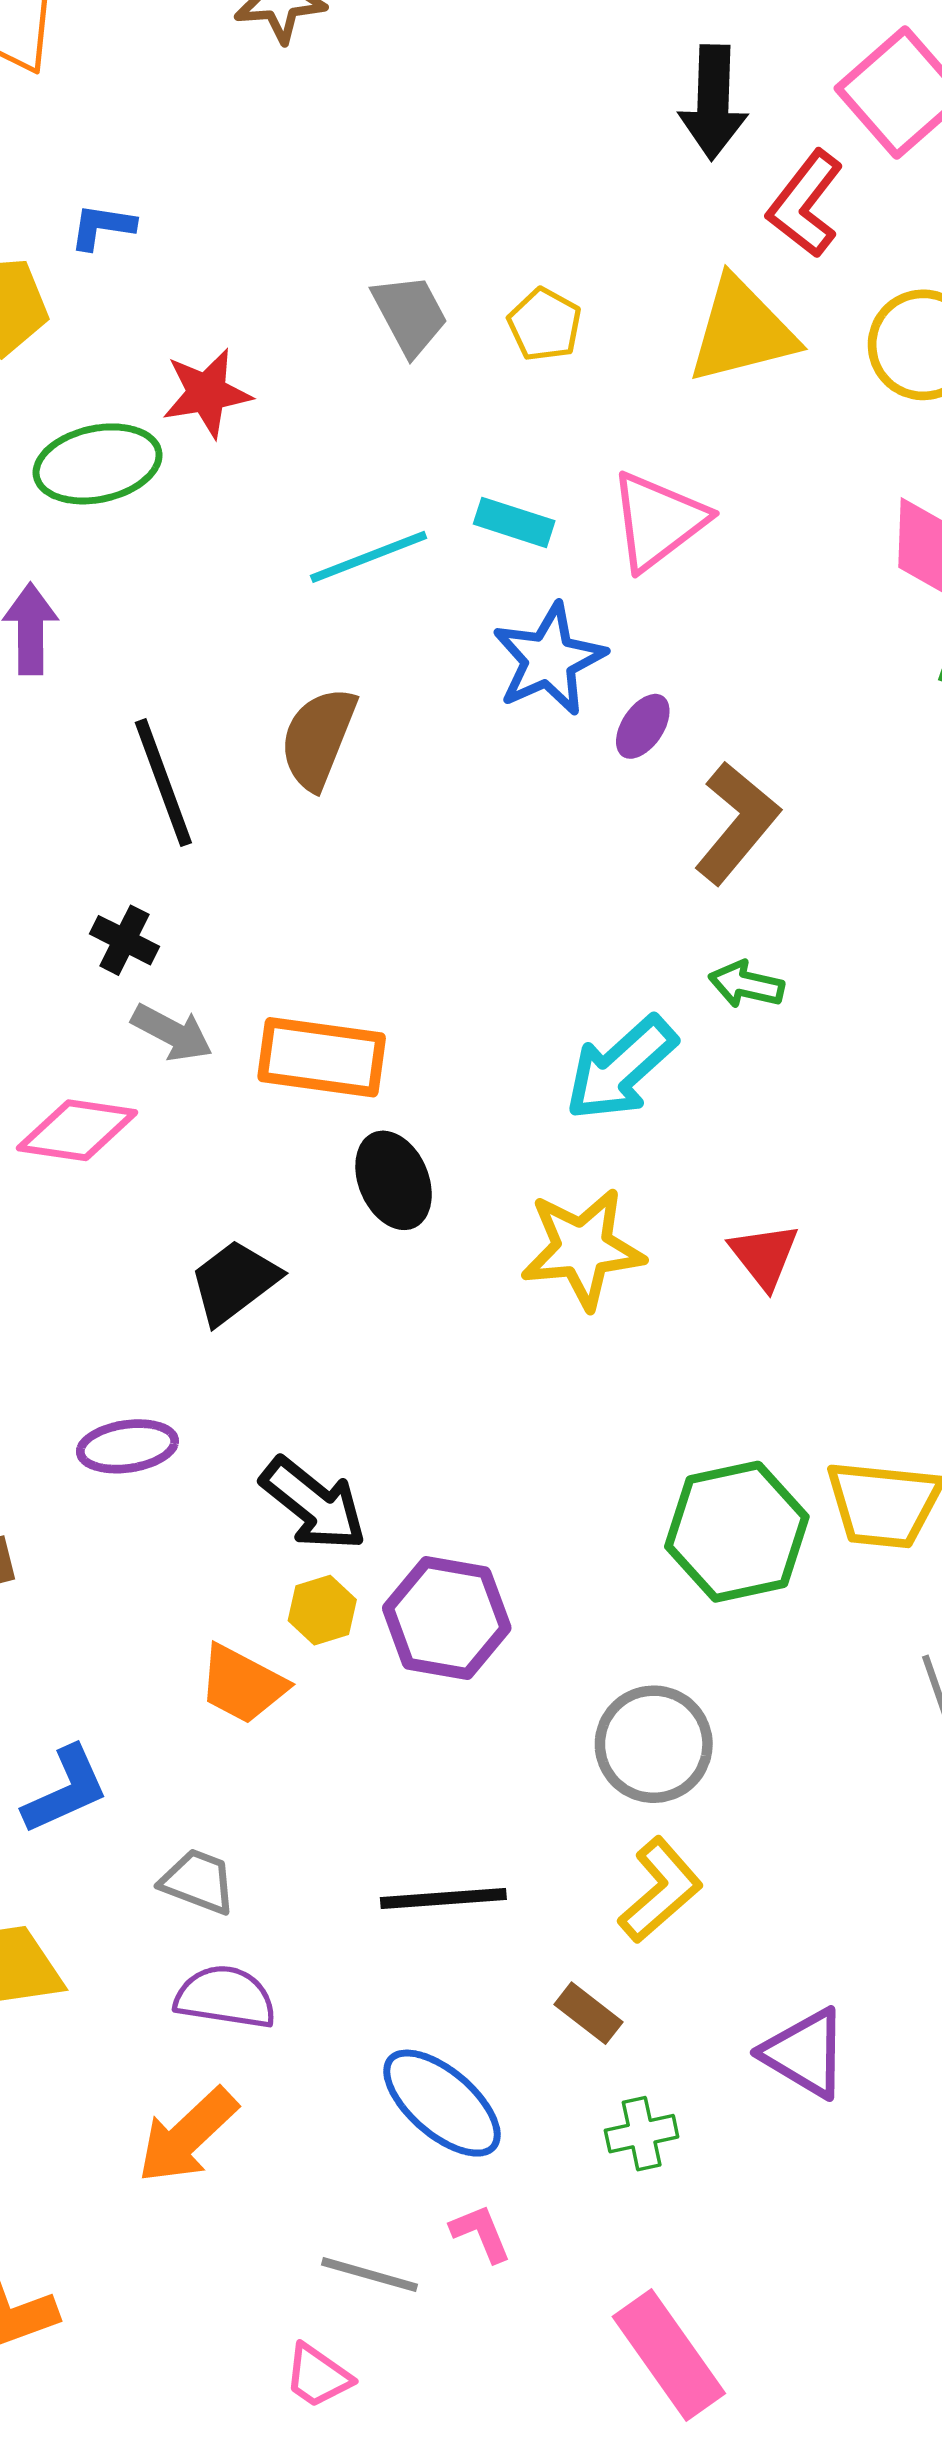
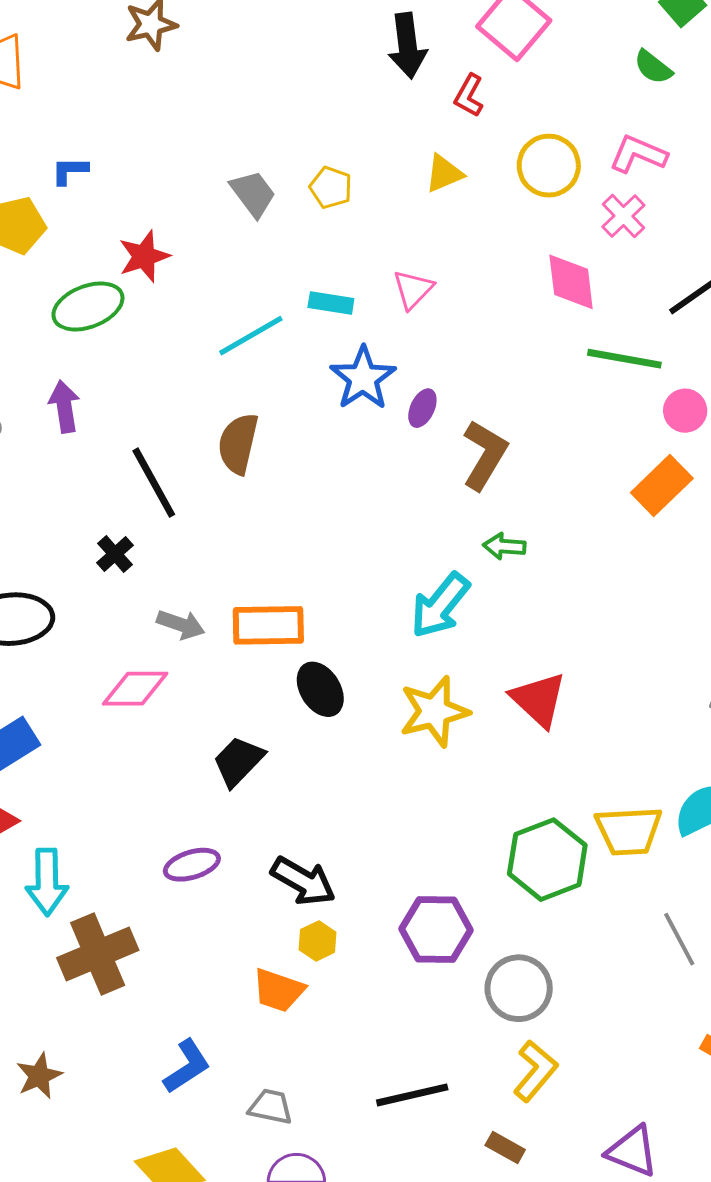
red L-shape: (805, 204) -> (469, 96), size x0.7
yellow triangle: (742, 331) -> (444, 174), size x0.6
pink triangle: (658, 521) -> (413, 289), size x0.7
black cross: (125, 940) -> (115, 554), moved, turned 30
red triangle: (764, 1256) -> (539, 700), size x1.4
purple hexagon: (447, 1618) -> (436, 930), moved

